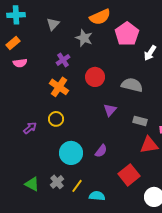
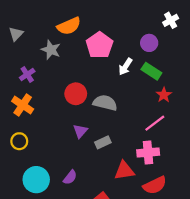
red circle: (95, 77) -> (76, 94), moved
gray rectangle: (140, 121) -> (103, 142), moved, turned -40

